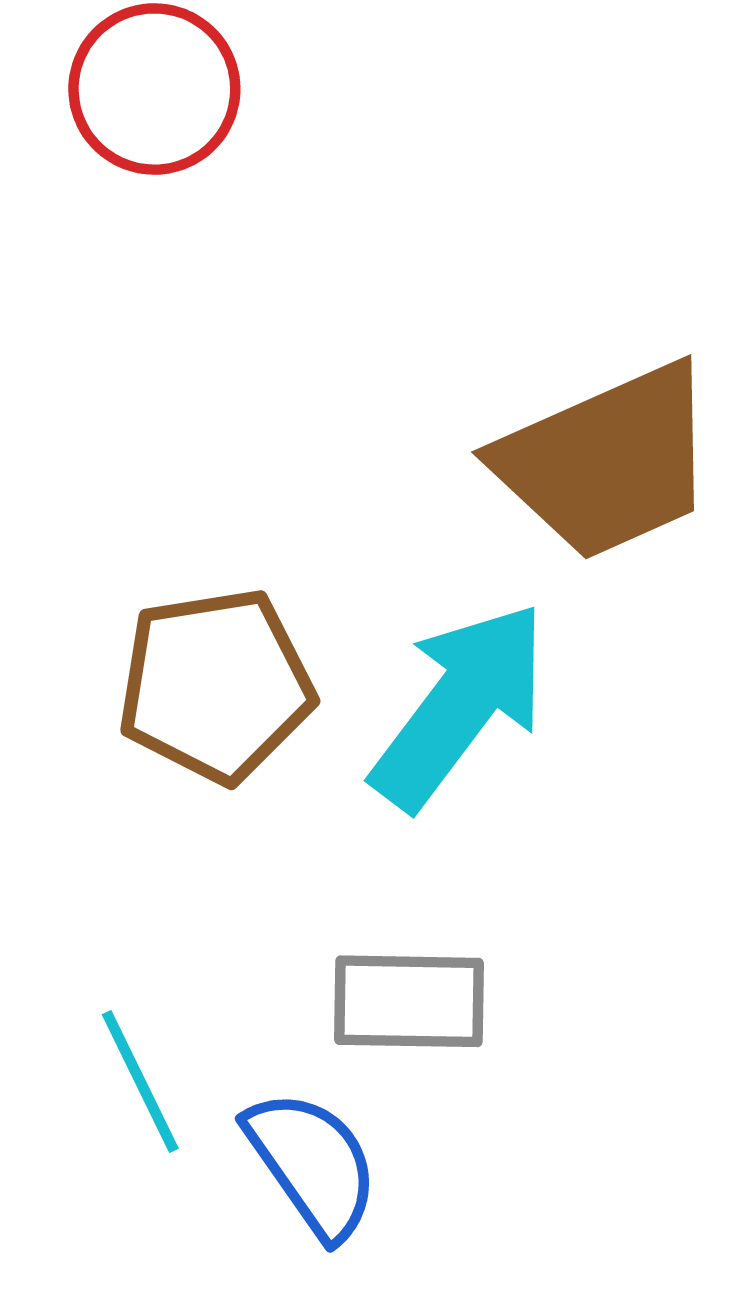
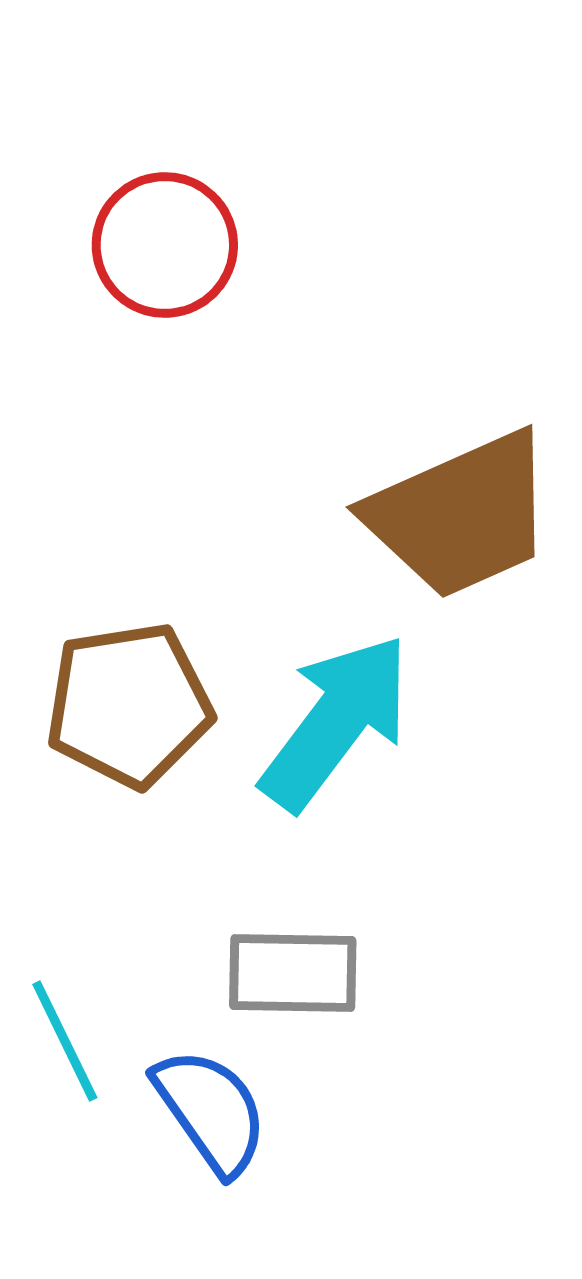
red circle: (154, 89) -> (165, 245), moved

